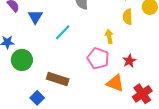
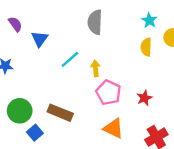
yellow arrow: (109, 36) -> (96, 68), moved
green circle: (22, 60) -> (20, 111), moved
orange triangle: (115, 83) -> (113, 128), moved

